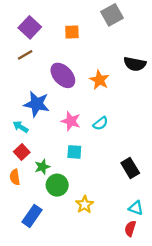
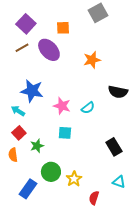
black semicircle: (135, 64) -> (118, 92), moved
purple ellipse: (63, 75) -> (49, 50), moved
orange star: (99, 80) -> (92, 60), moved, turned 30
green circle: (57, 185) -> (51, 172), moved
red semicircle: (130, 228) -> (94, 198), moved

